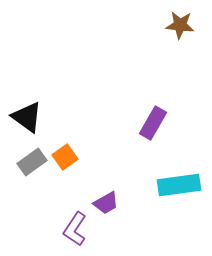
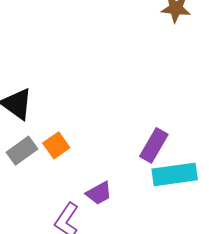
purple rectangle: (153, 123) -> (154, 145), moved

